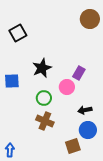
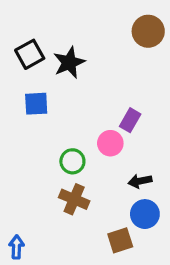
black star: (42, 68) -> (69, 63), moved
blue square: (12, 81) -> (36, 104), moved

